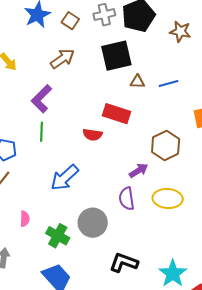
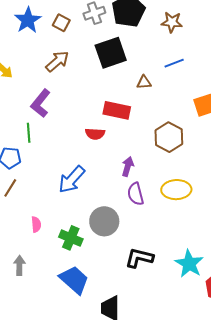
brown triangle: (137, 82) -> (144, 82), moved
blue line: (168, 83) -> (174, 63), moved
green line: (42, 132) -> (29, 133), moved
purple arrow: (139, 171) -> (128, 167), moved, turned -36

